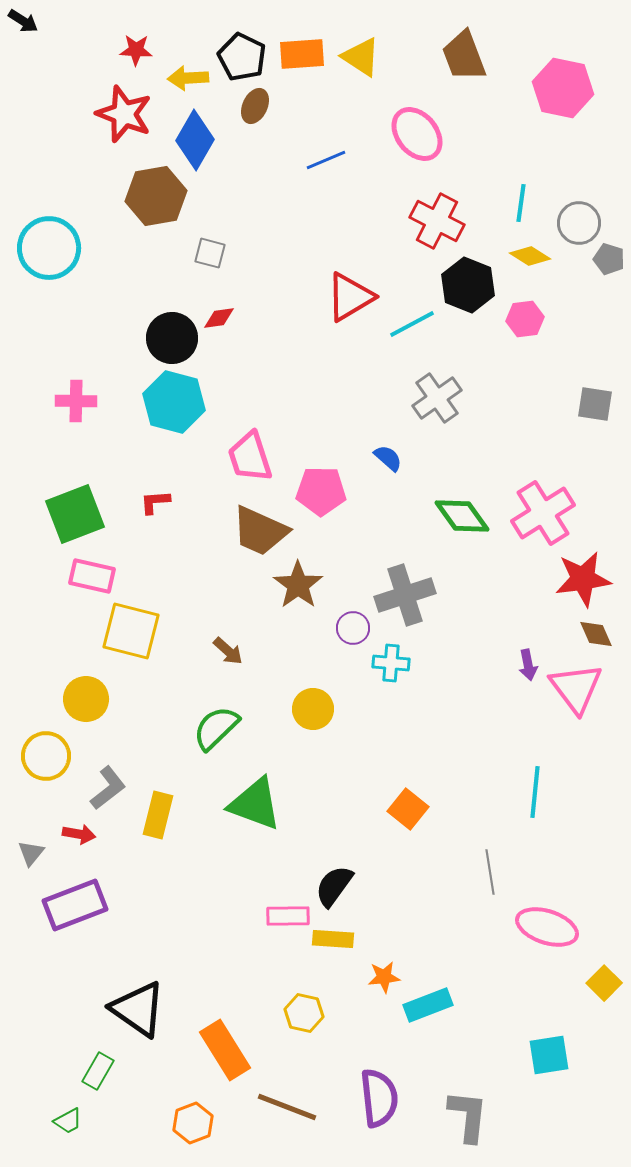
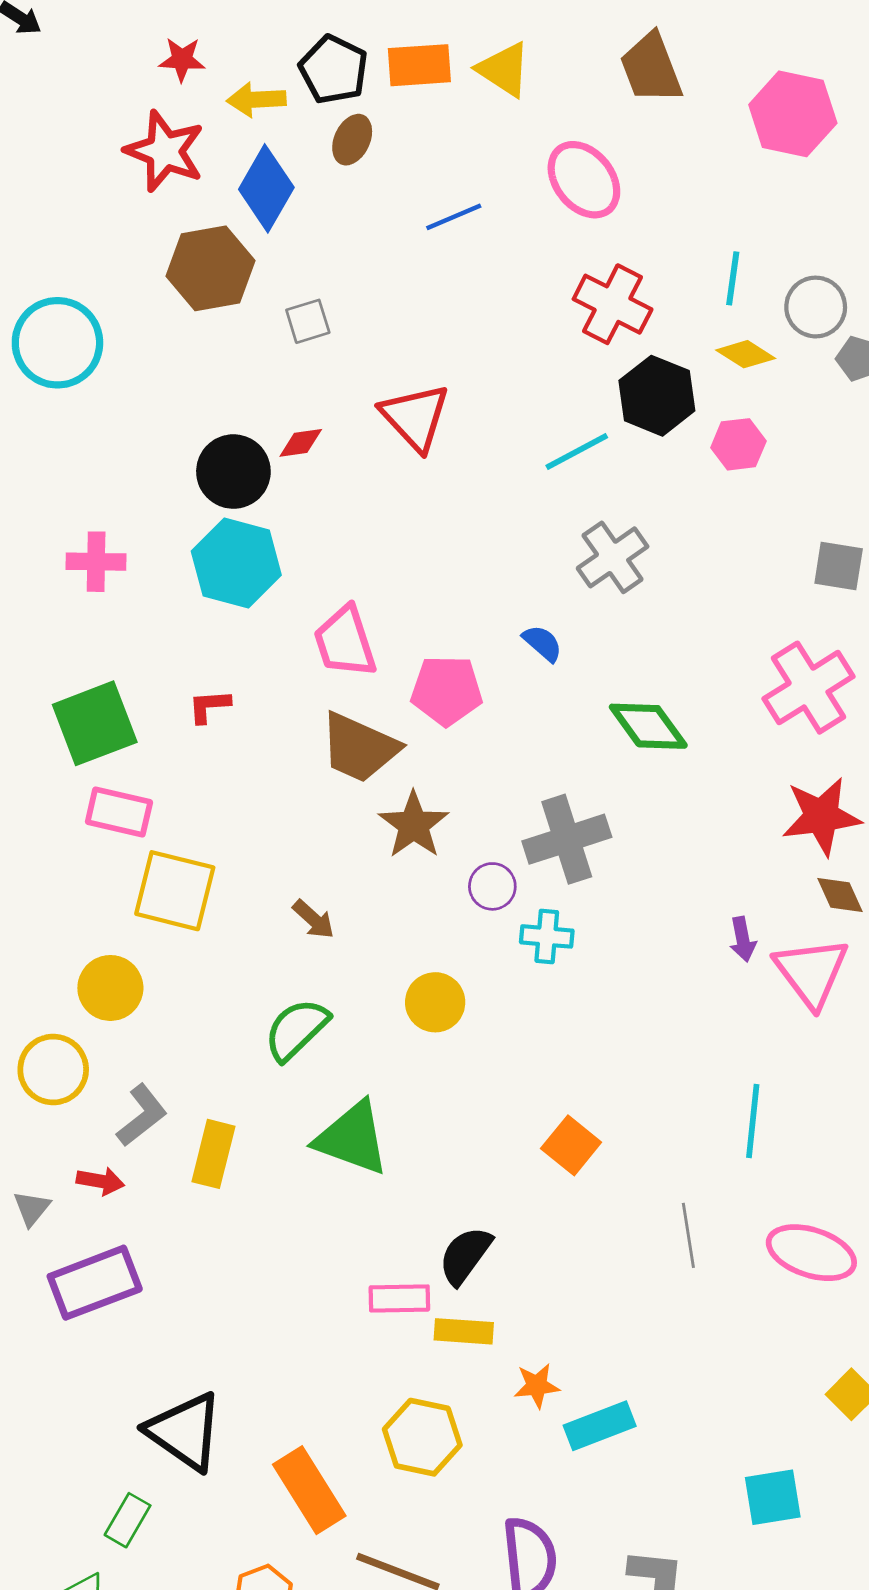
gray square: (210, 253) -> (308, 321), moved, turned -32
red triangle: (350, 297) -> (415, 417), moved, turned -42
pink cross: (543, 513) -> (809, 688), moved
pink ellipse: (547, 927) -> (811, 1253), moved
yellow hexagon: (304, 1013) -> (422, 1437), size x1.4

